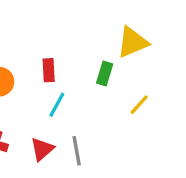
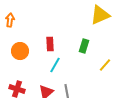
yellow triangle: (133, 42) -> (100, 15), moved

